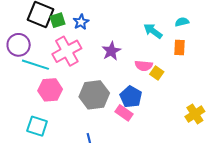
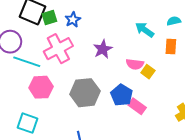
pink rectangle: (124, 113) -> (137, 106), moved

